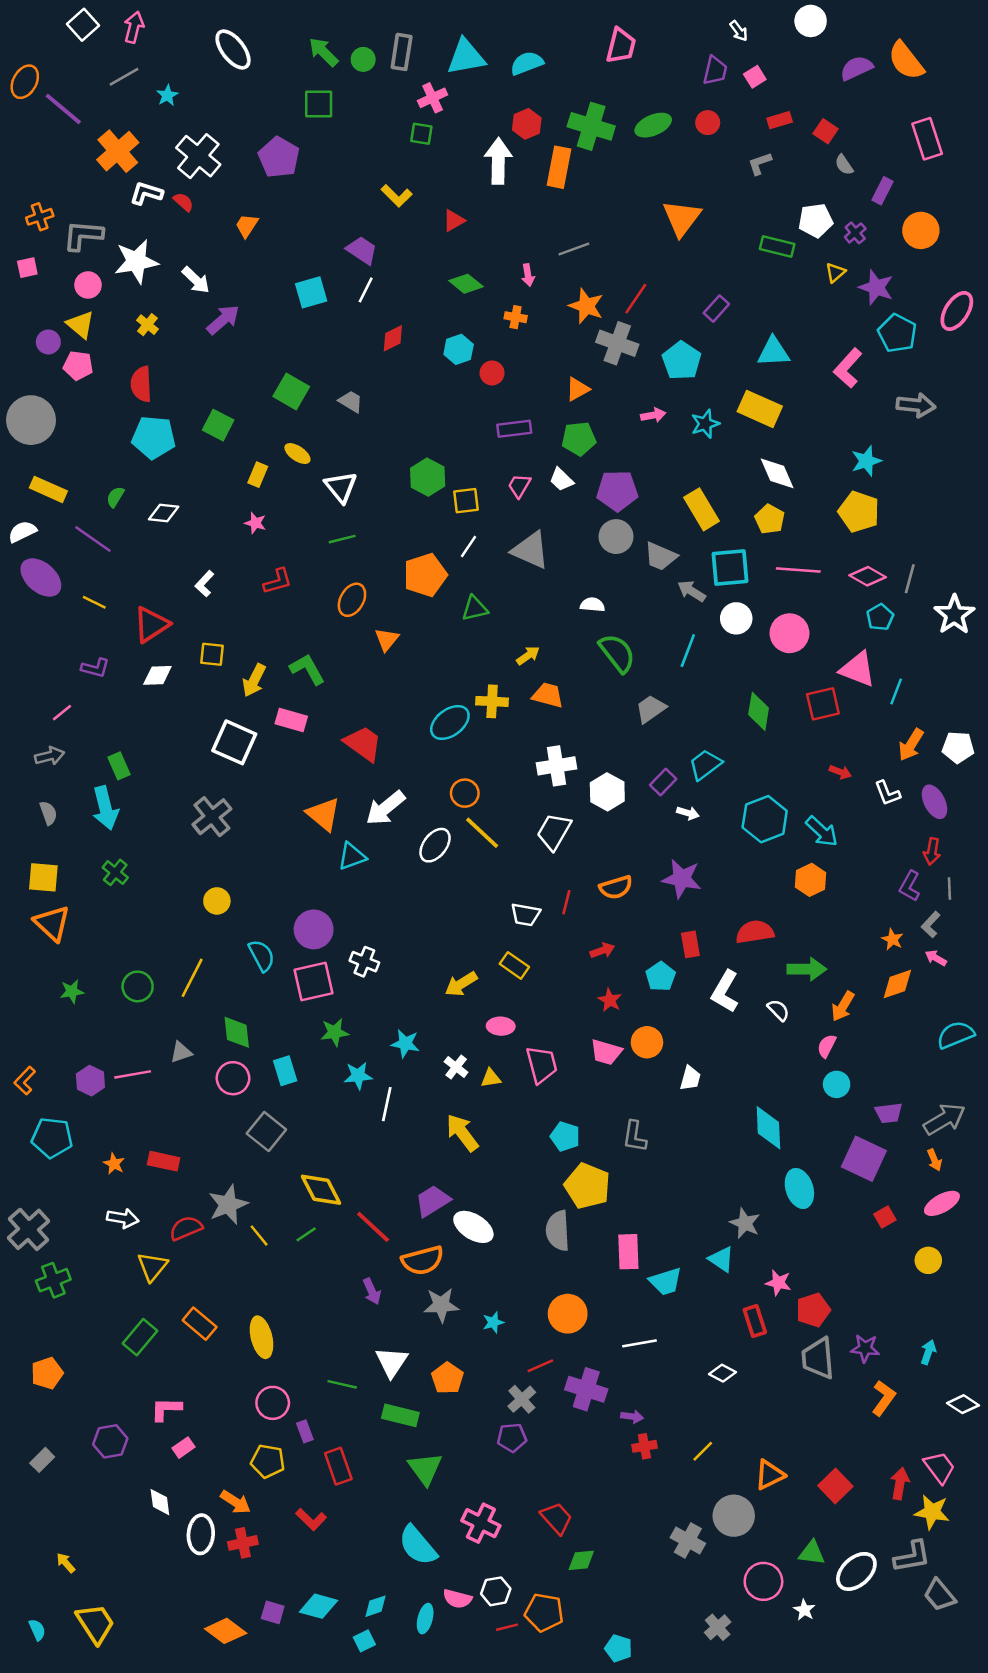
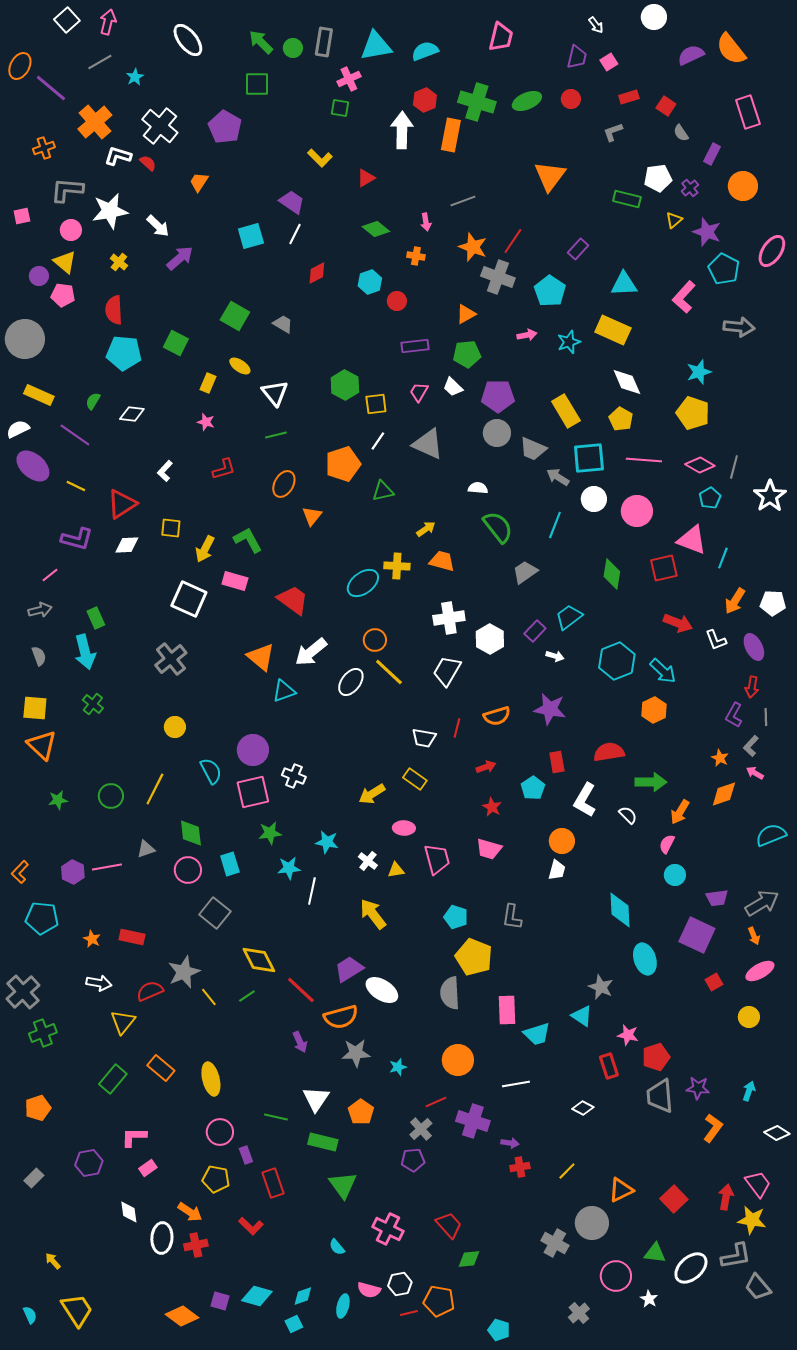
orange cross: (40, 217) -> (44, 148), moved
purple L-shape: (95, 668) -> (77, 539), size x1.4
red arrow: (840, 772) -> (678, 623), size x1.6
orange circle: (647, 1042) -> (562, 841), moved
cyan semicircle: (418, 1545) -> (337, 1247), size x0.5

